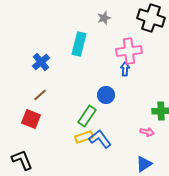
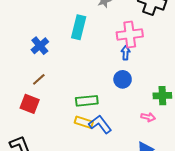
blue circle: (106, 95) -> (123, 79), moved
green rectangle: (87, 116) -> (87, 101), turned 50
yellow rectangle: (84, 137) -> (84, 122), turned 36

